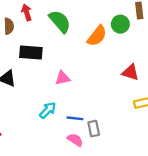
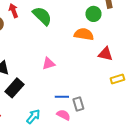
orange semicircle: (97, 36) -> (84, 34), moved, turned -114
black rectangle: (31, 53) -> (14, 88), moved, turned -48
cyan arrow: (48, 110) -> (33, 117), moved

